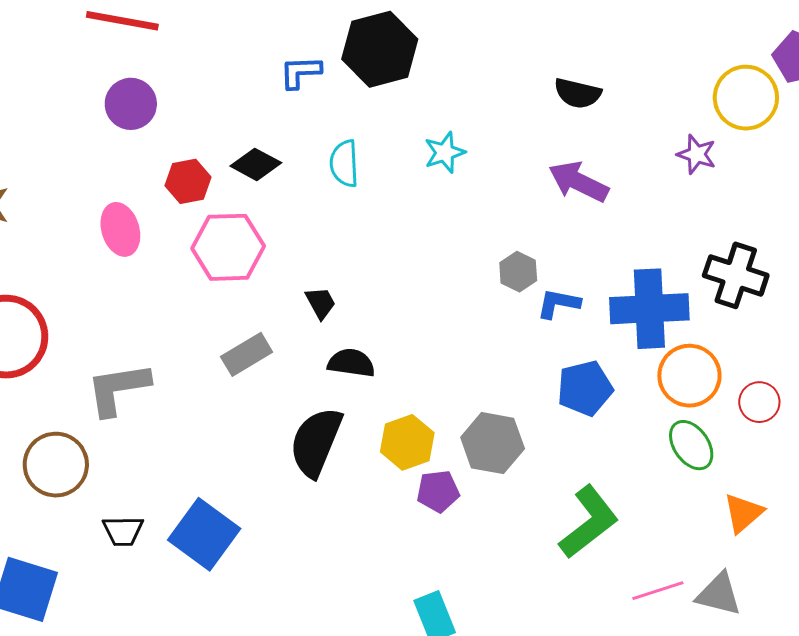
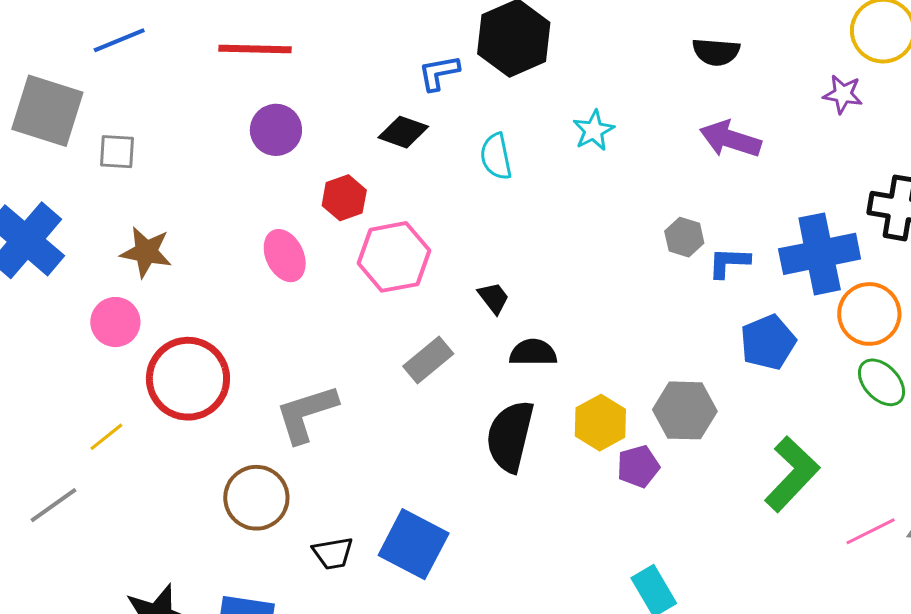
black diamond: (256, 164) -> (403, 132), moved

